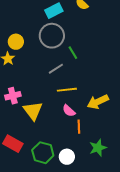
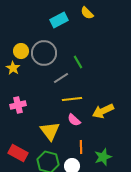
gray circle: (52, 36) -> (44, 53), moved
yellow triangle: (33, 111) -> (50, 131), moved
orange line: (79, 127) -> (81, 147), moved

